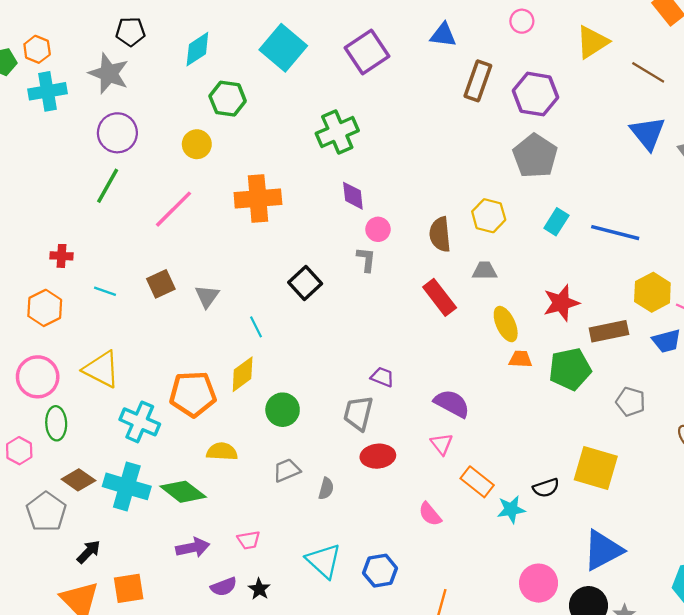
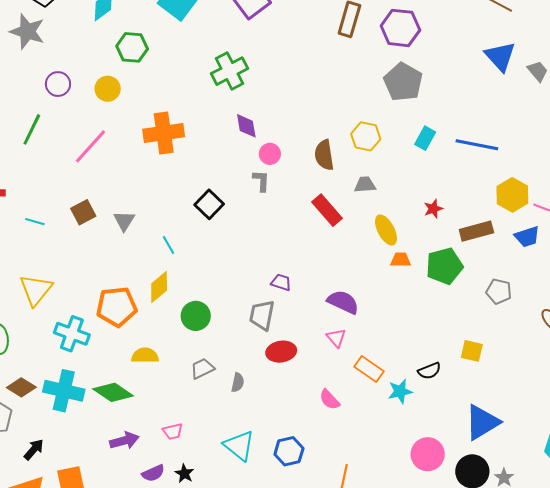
purple circle: (117, 133) -> (58, 84), moved, size x0.7
red star: (561, 303) -> (433, 209), size x0.6
yellow triangle: (102, 369) -> (36, 290), turned 45
yellow square: (596, 468) -> (472, 351), size x0.6

